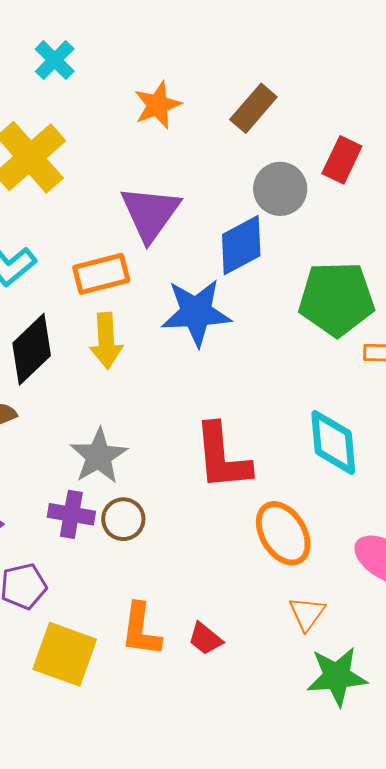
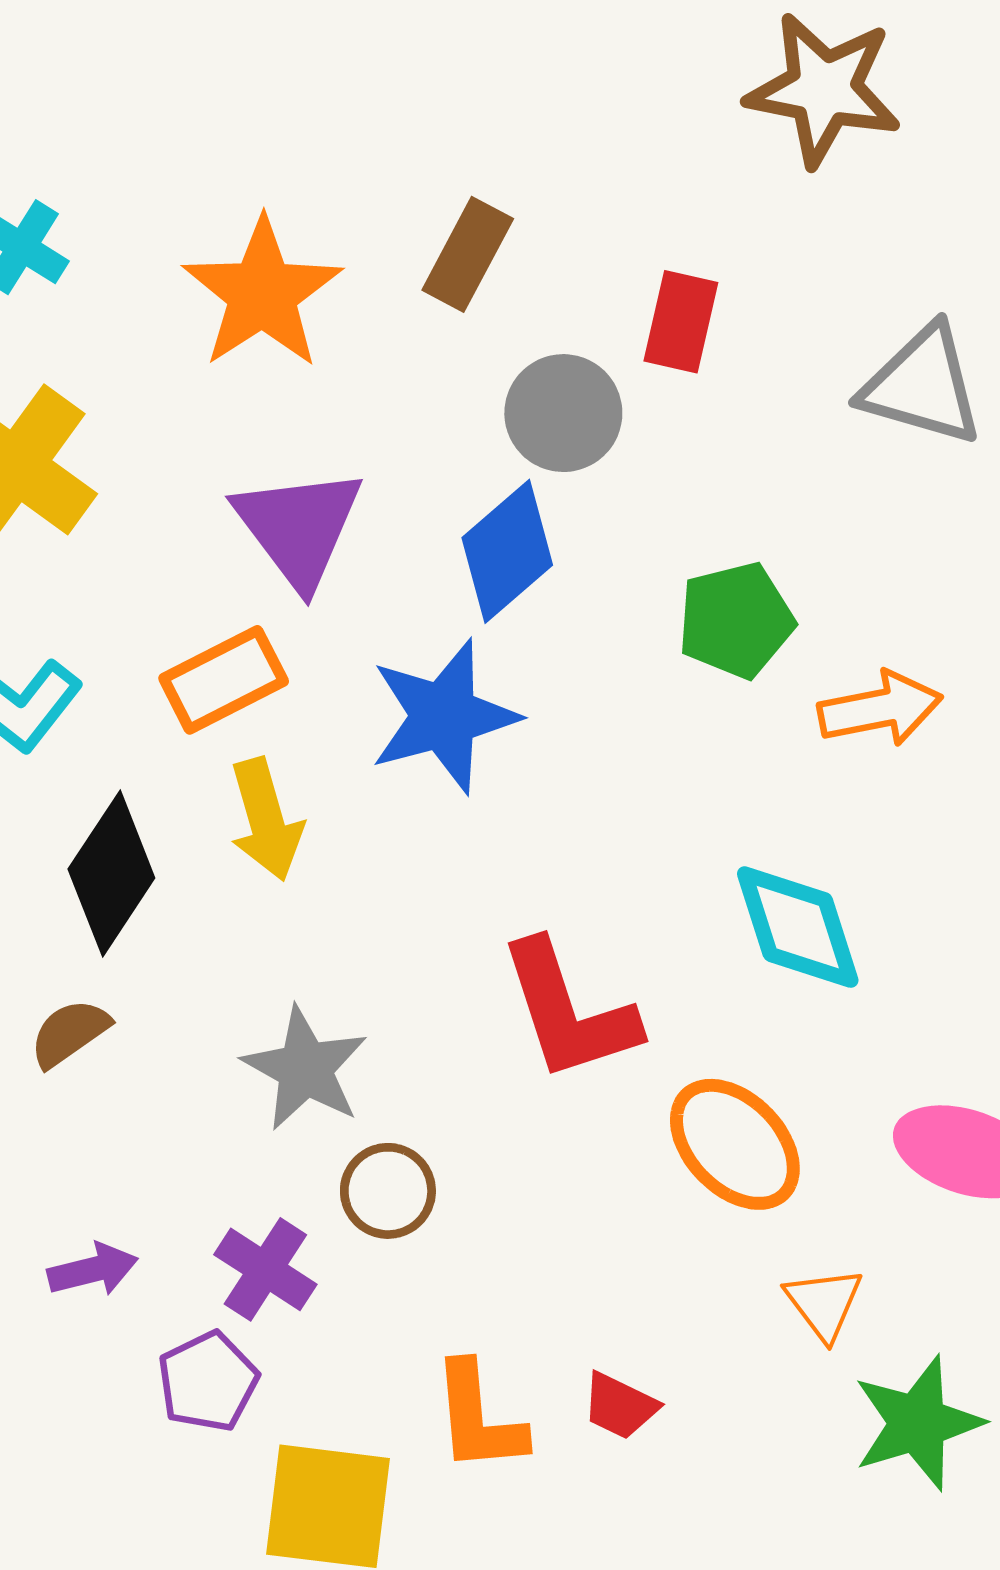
orange star: (158, 105) -> (262, 293), size x1.5
green pentagon: (336, 299) -> (736, 620), size x0.7
purple cross: (71, 514) -> (265, 1269), moved, turned 36

